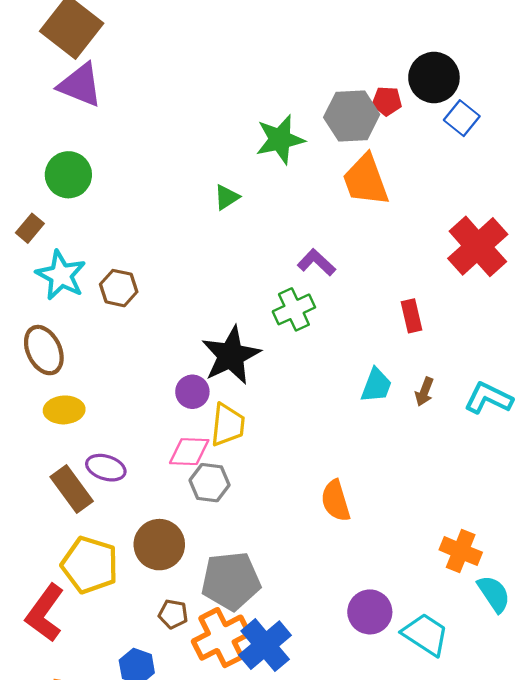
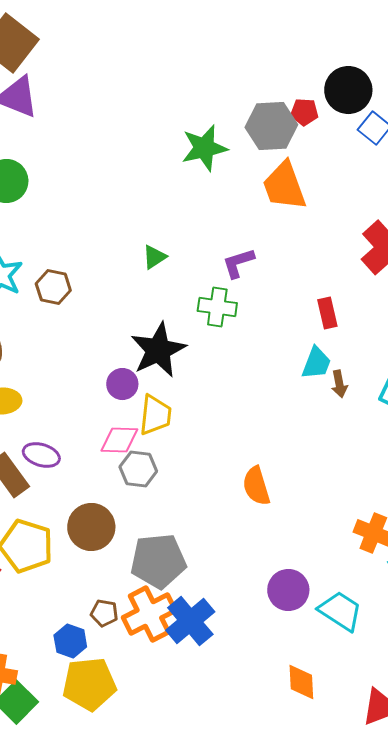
green triangle: (227, 197) -> (154, 257), moved
purple L-shape: (316, 262) -> (238, 263), turned -60
green cross: (294, 309) -> (217, 307), turned 33
cyan trapezoid: (376, 385) -> (316, 363), moved
brown arrow: (424, 392) -> (339, 384), turned -32
brown pentagon: (173, 614) -> (104, 613), moved

